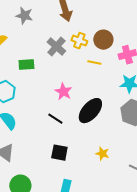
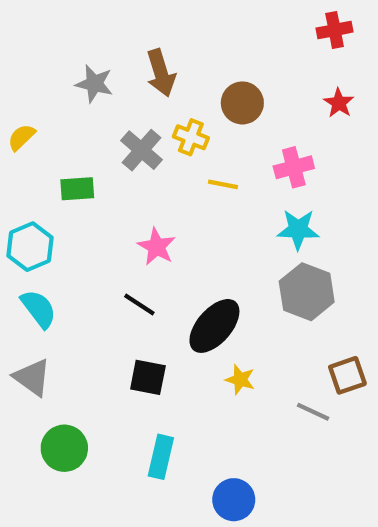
gray star: (24, 16) -> (94, 84), moved
brown circle: (103, 40) -> (242, 103), moved
black ellipse: (90, 111) -> (214, 326), moved

